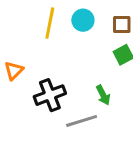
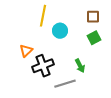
cyan circle: (83, 20) -> (60, 31), moved
orange triangle: (14, 71) -> (26, 51), moved

